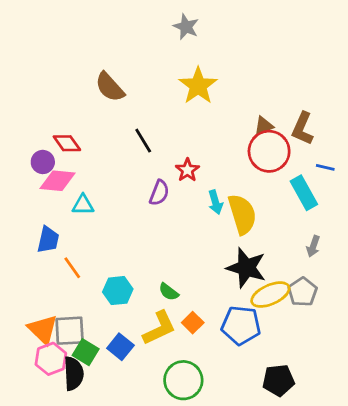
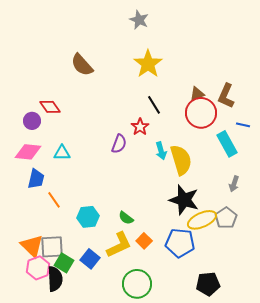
black line: (143, 141) -> (154, 105), moved
pink diamond: (58, 181) -> (28, 152), moved

